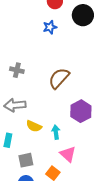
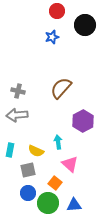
gray cross: (17, 70) -> (18, 91), moved
yellow semicircle: (34, 126) -> (36, 151), moved

